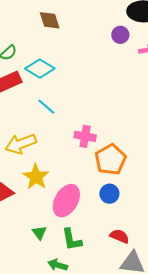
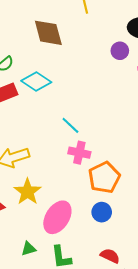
brown diamond: (50, 20) -> (48, 33), size x1.4
cyan line: (46, 107) -> (70, 125), moved
green triangle: (39, 233) -> (29, 249), turned 49

